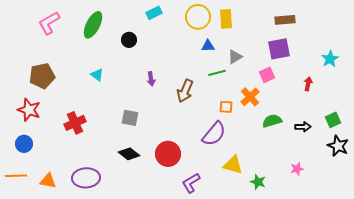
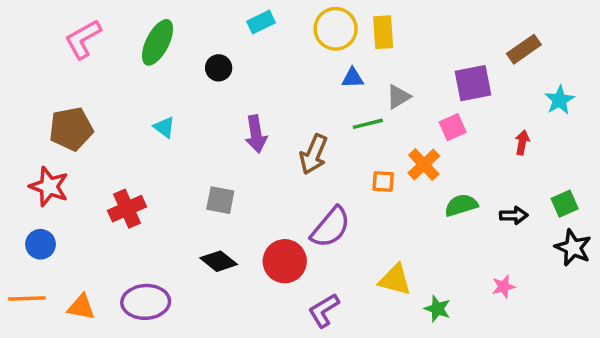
brown rectangle: (285, 20) -> (524, 49), moved, turned -30
purple arrow: (151, 79) -> (256, 134), size x1.5
purple semicircle: (214, 134) -> (331, 227), moved

